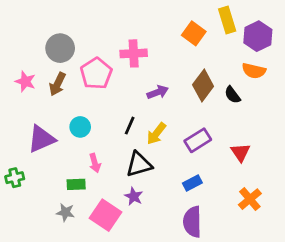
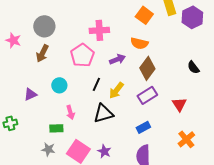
orange semicircle: (254, 71) -> (139, 43), moved
pink pentagon: (96, 73) -> (82, 55), moved
pink star: (25, 81) -> (13, 40), moved
brown diamond: (203, 86) -> (147, 68), moved
black semicircle: (232, 95) -> (193, 67), moved
purple triangle: (41, 139) -> (30, 94), size x0.6
purple star: (134, 196) -> (104, 151), moved

